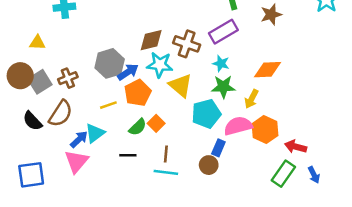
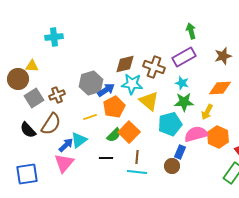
brown star: (271, 14) -> (223, 56), moved
brown circle: (20, 76) -> (18, 79), moved
orange square: (156, 123) -> (129, 132), size x1.5

